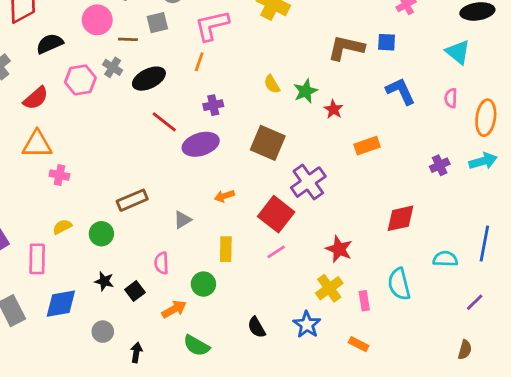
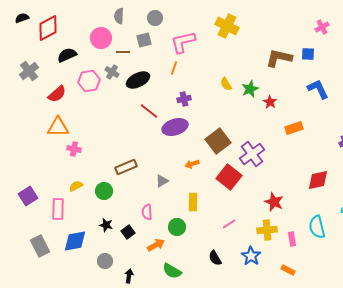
brown square: (268, 143) -> (218, 141), moved, turned 30
pink line: (276, 252) -> (229, 224), moved
yellow cross: (329, 288) -> (267, 230), turned 30

